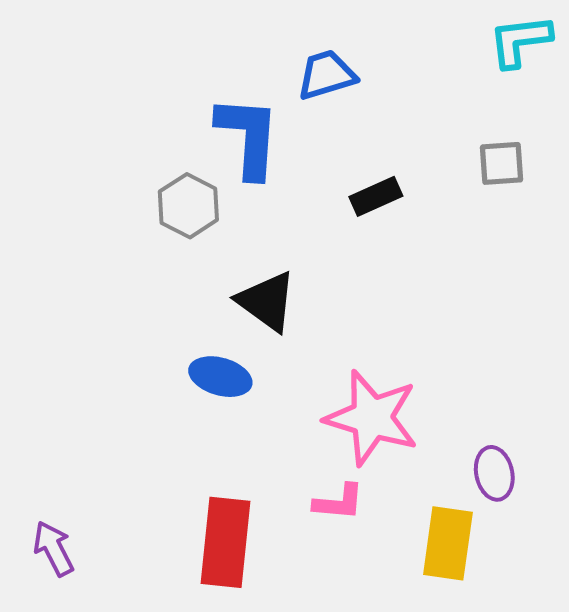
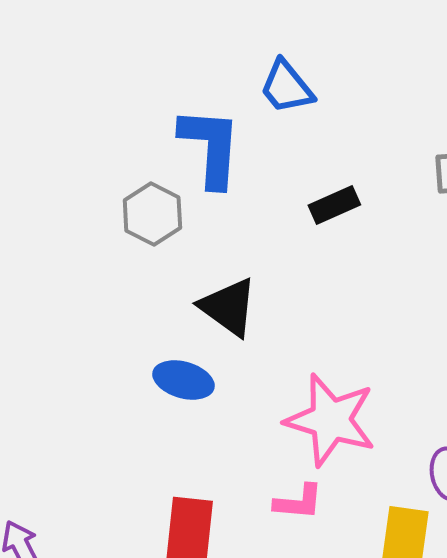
blue trapezoid: (326, 75) -> (286, 87), turned -112

